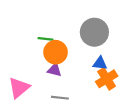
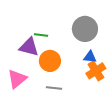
orange circle: (56, 52) -> (50, 61), moved
purple triangle: (54, 70) -> (29, 47), moved, size x1.5

